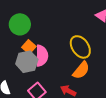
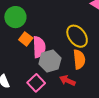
gray hexagon: (27, 62) -> (50, 61), moved
orange semicircle: (81, 70) -> (79, 59), turned -42

